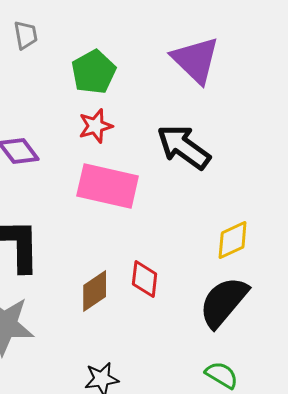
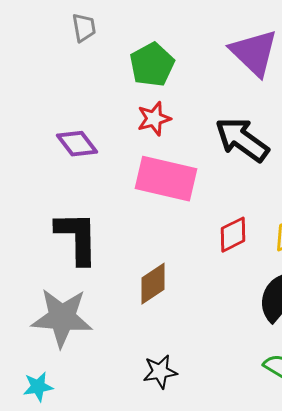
red diamond: (145, 279) -> (233, 235), moved, turned 57

